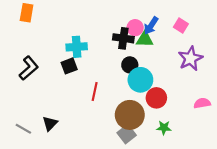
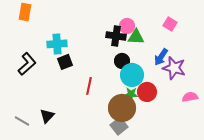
blue arrow: (151, 26) -> (161, 57), moved
cyan cross: (77, 47) -> (57, 44), moved
purple star: (190, 59) -> (174, 68), moved, turned -30
green star: (164, 128) -> (131, 94), moved

